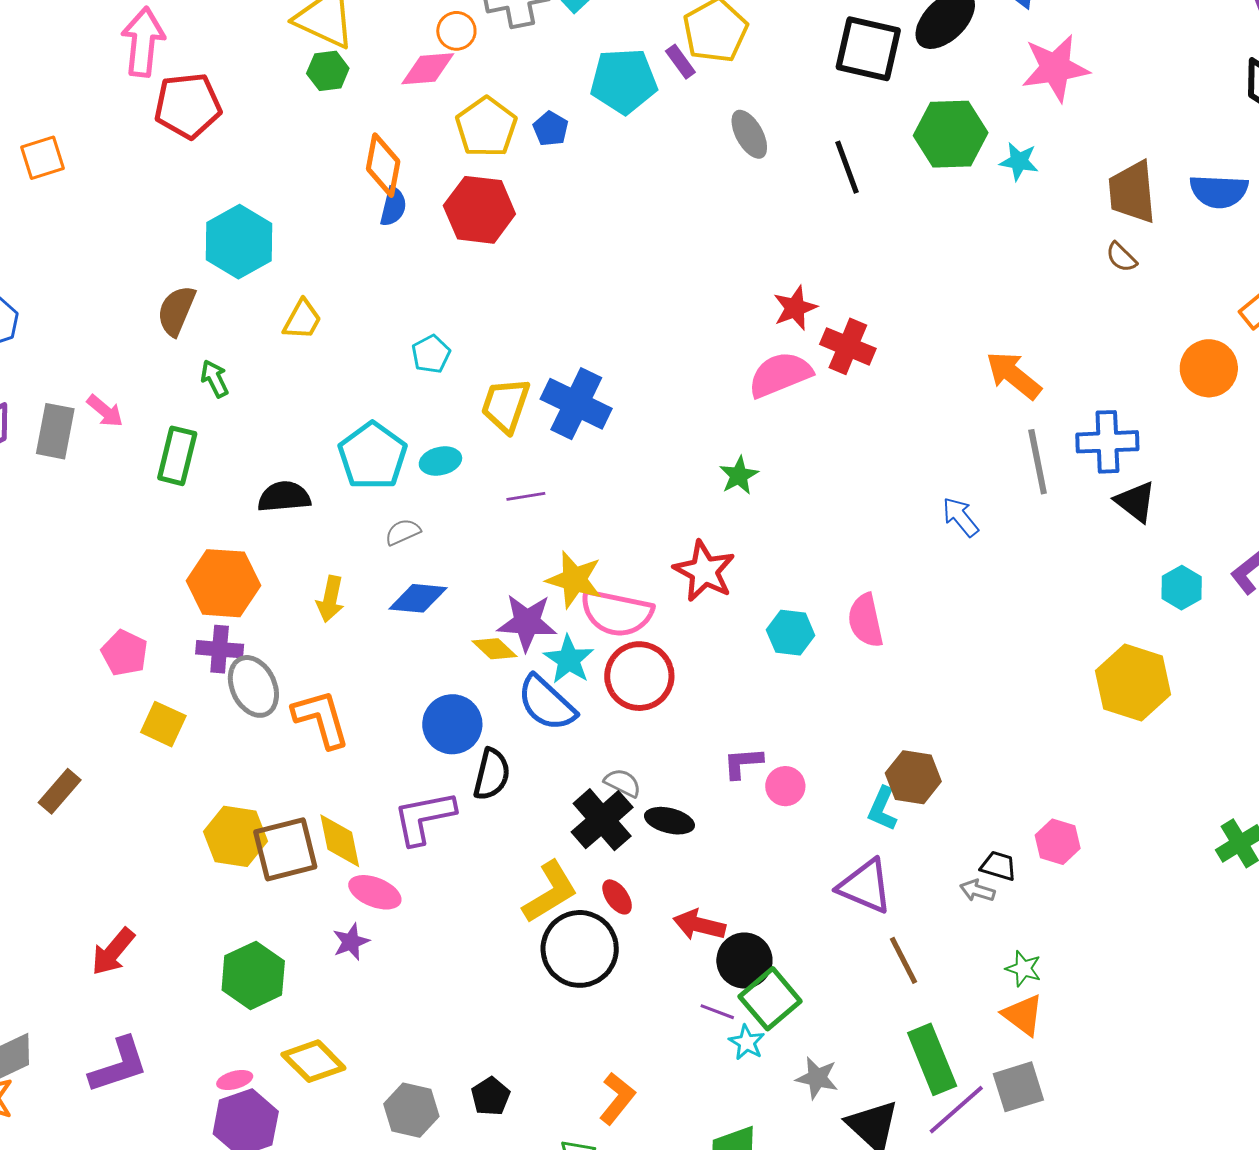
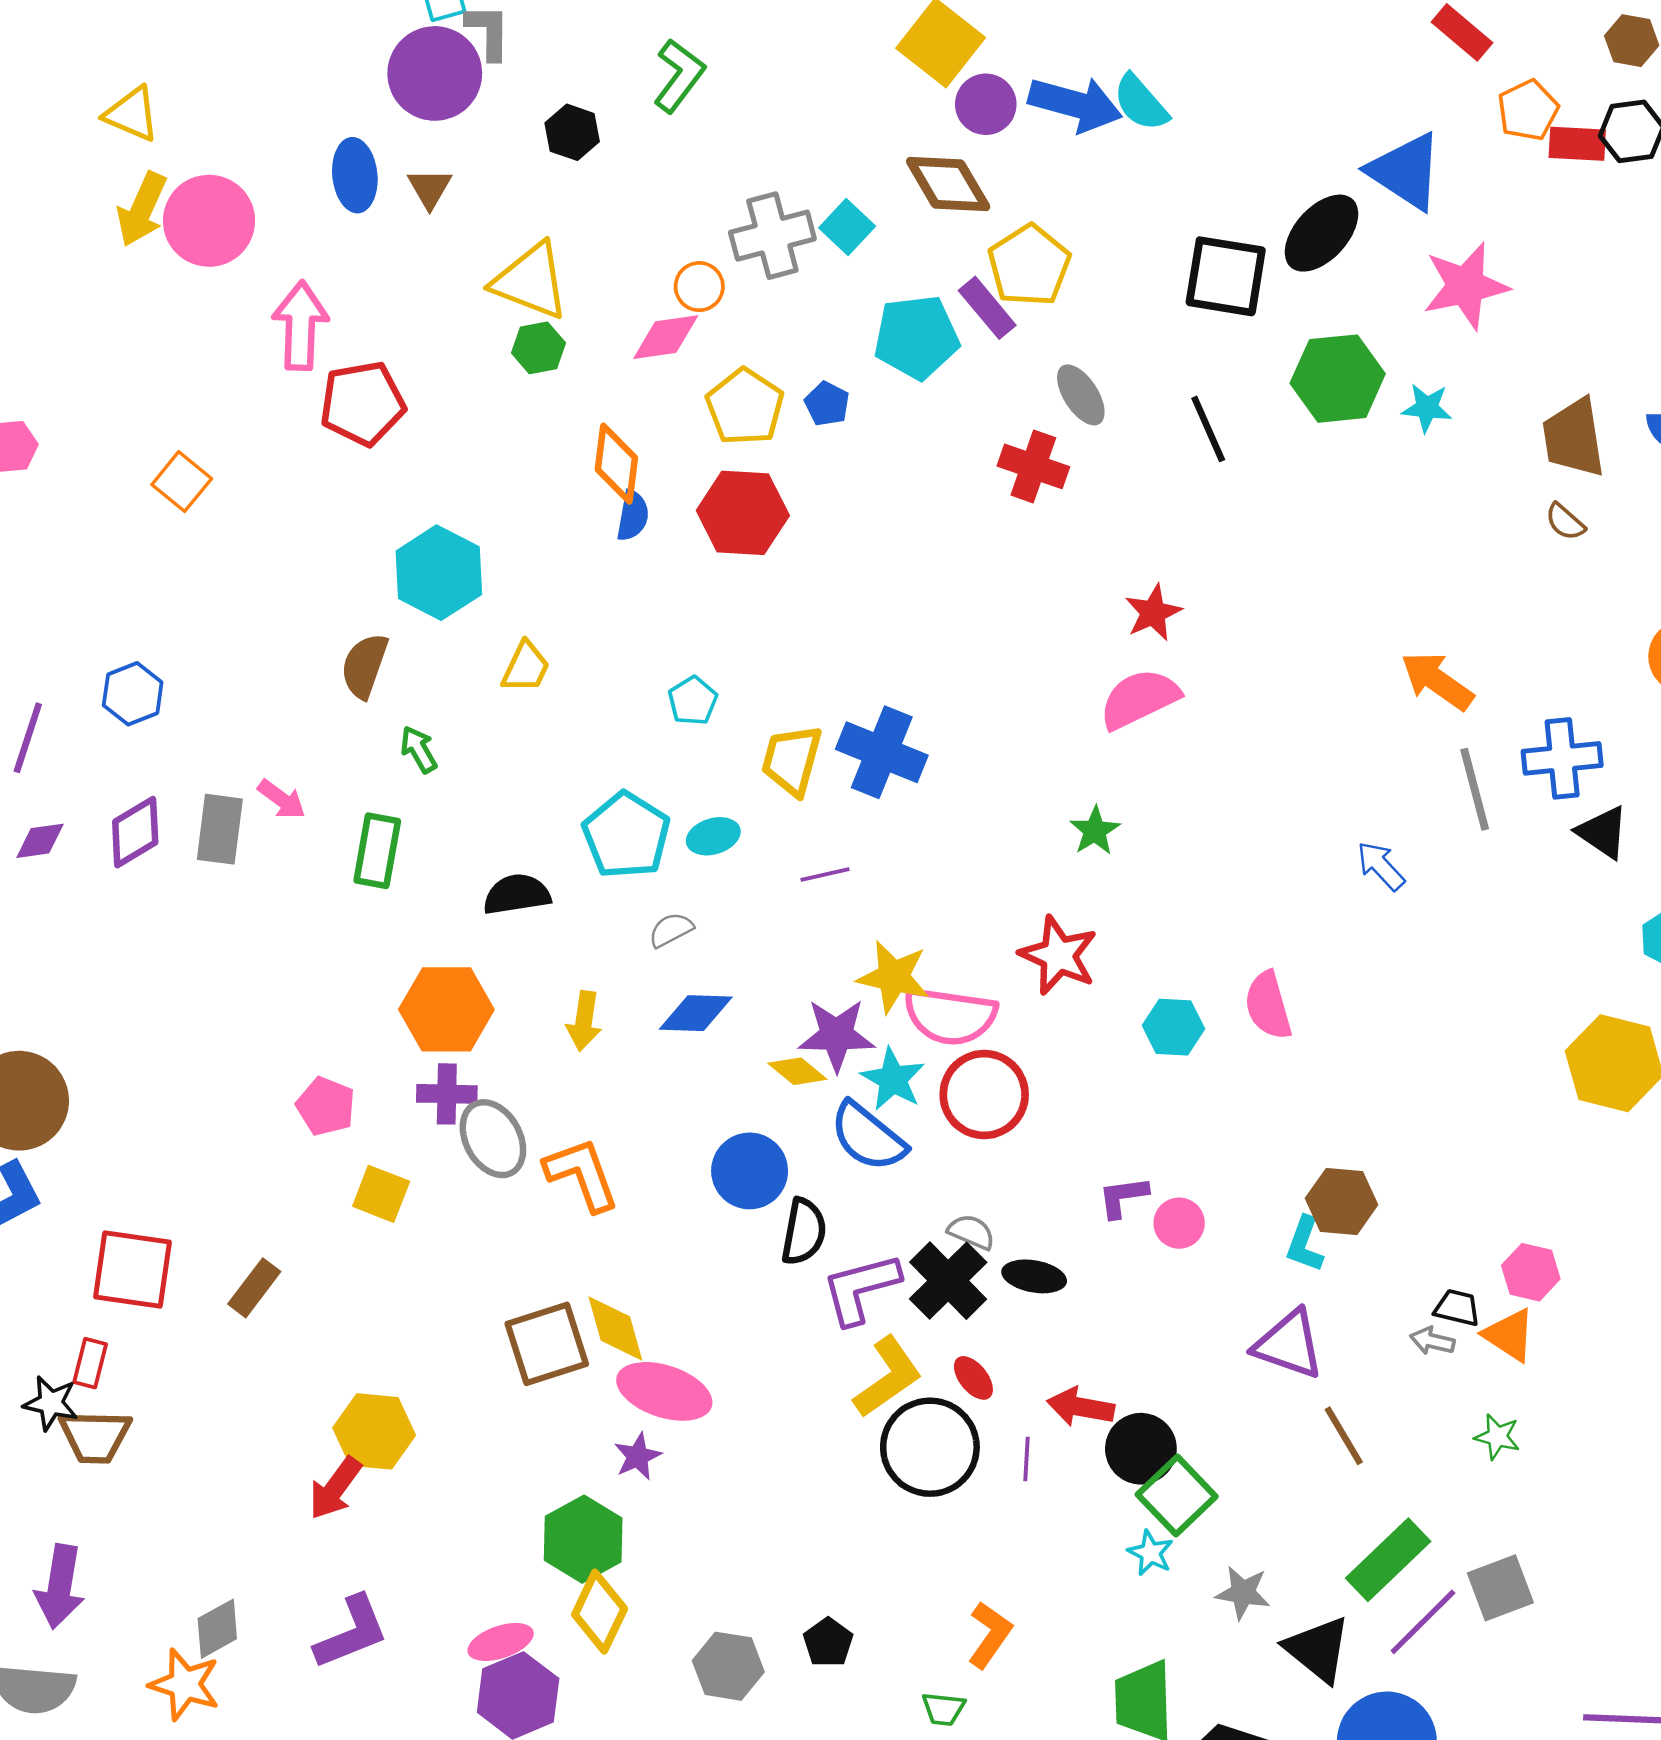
purple rectangle: (680, 62) -> (987, 308), size x1.4
orange square: (43, 158) -> (182, 482), turned -30
red cross: (848, 346) -> (1033, 466), moved
purple L-shape: (424, 818) -> (861, 1288), moved
yellow hexagon: (236, 836) -> (374, 1431), moved
pink ellipse: (375, 892) -> (664, 1391), size x1.4
green hexagon: (253, 975) -> (583, 1539), moved
purple line: (717, 1012) -> (1026, 1459), moved, turned 76
orange triangle: (1023, 1015) -> (1509, 1335), moved
green rectangle: (932, 1059) -> (1388, 1560), turned 72
yellow diamond: (313, 1061) -> (600, 1612), turned 74
pink ellipse: (235, 1080) -> (501, 1642), size x1.4

